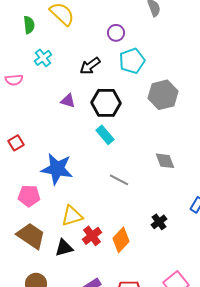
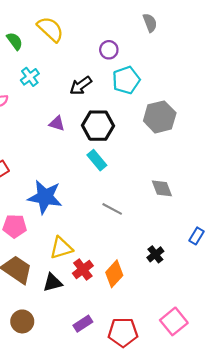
green semicircle: (29, 25) -> (15, 41), turned -30

